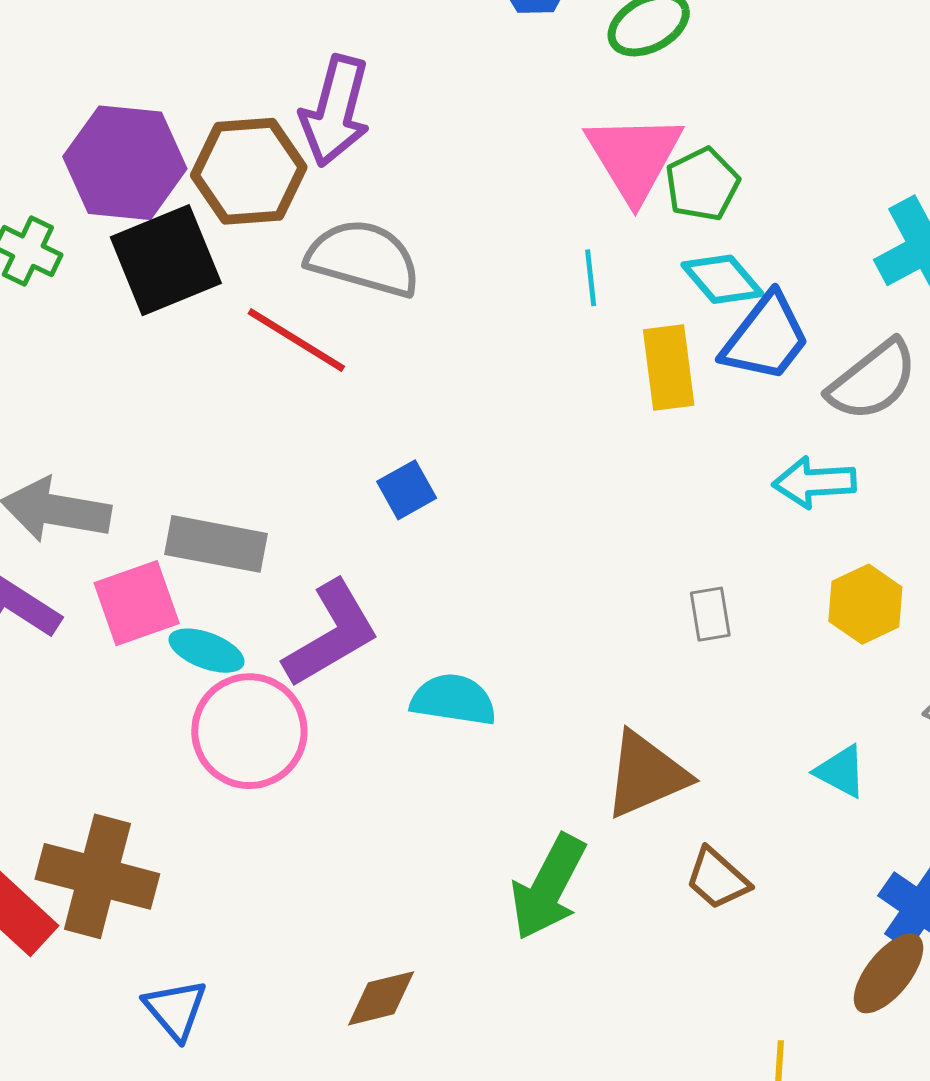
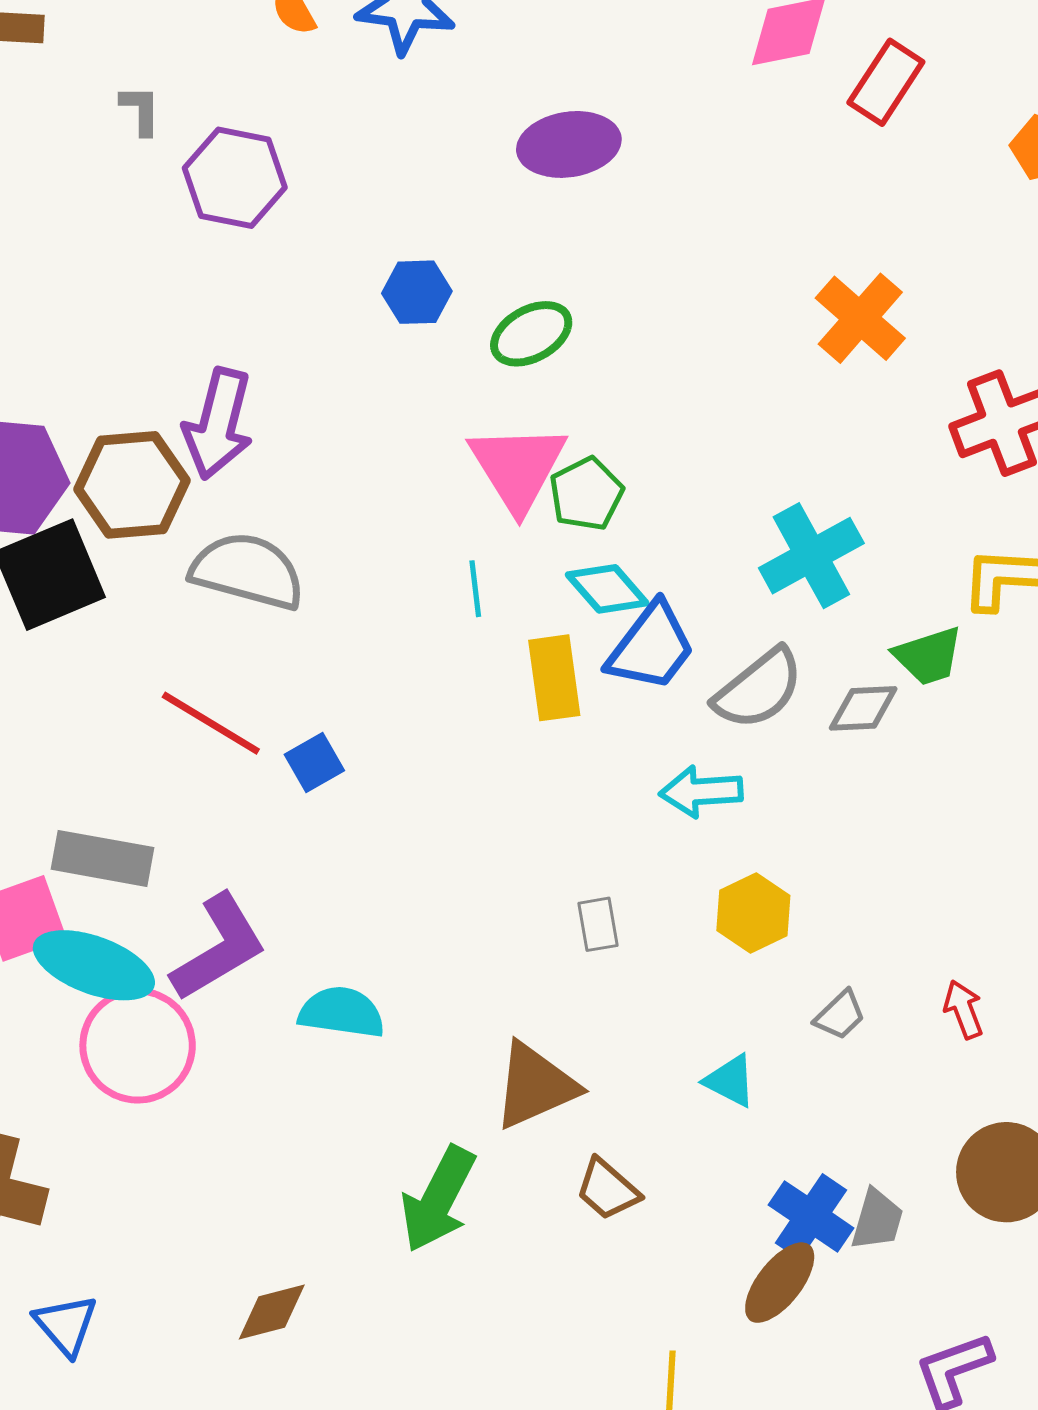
red line: (296, 340) -> (211, 723), moved
blue square: (407, 490) -> (314, 763), moved
cyan ellipse: (207, 651) -> (94, 965), size x1.6

